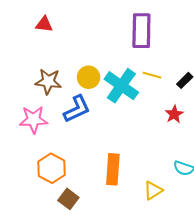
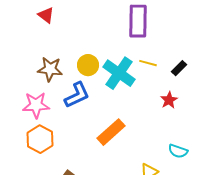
red triangle: (44, 24) -> (46, 15), turned 30
orange hexagon: (51, 168) -> (40, 139), moved
orange rectangle: (113, 169) -> (111, 132), moved, turned 44

